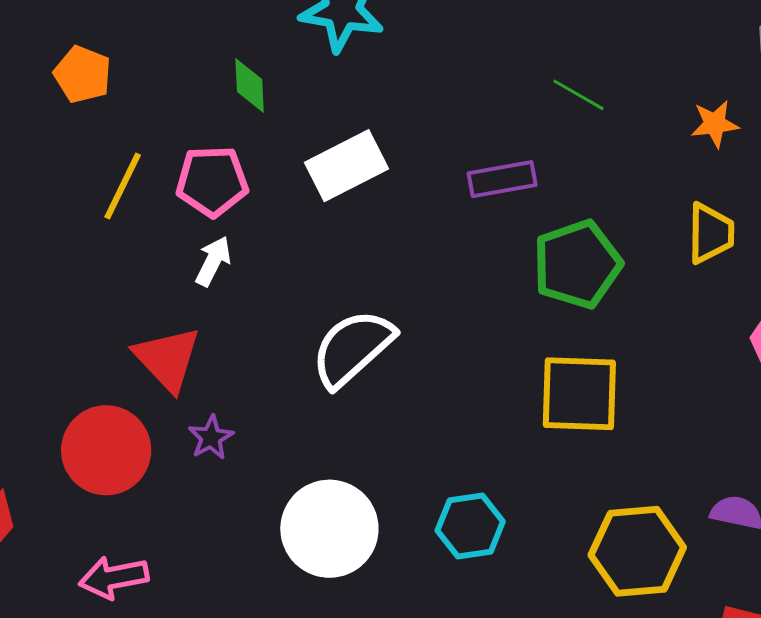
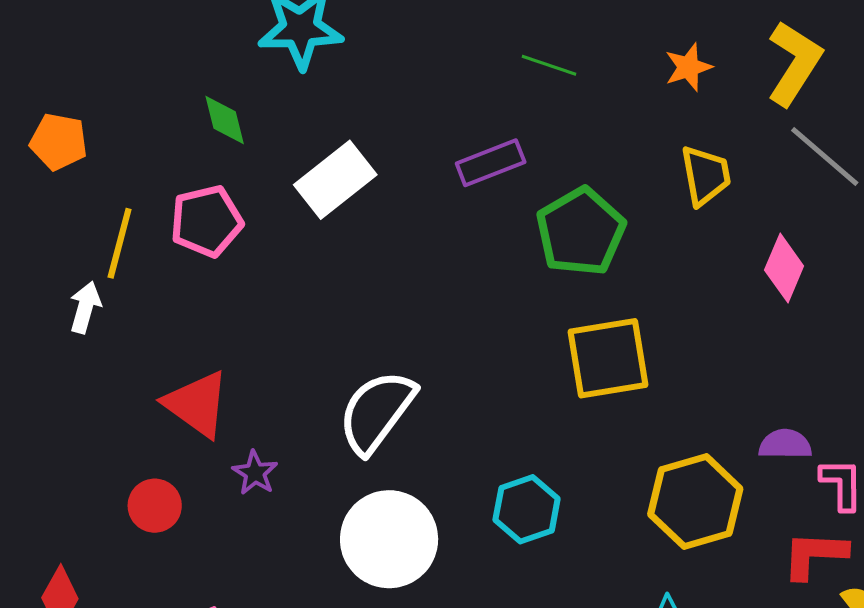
white arrow: (213, 261) -> (85, 307), moved
white semicircle: (352, 348) -> (377, 412), moved
red circle: (106, 450) -> (155, 506), size x0.6

